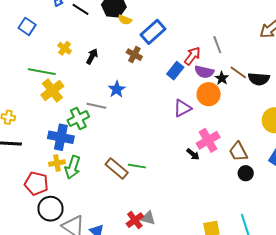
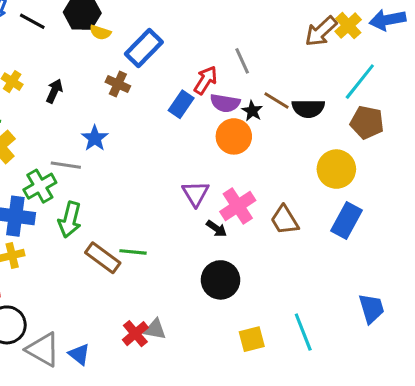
purple triangle: (182, 108) -> (196, 194), moved, turned -30
green arrow: (73, 167) -> (70, 220), moved
black circle: (246, 173) -> (220, 280), moved, size x1.6

